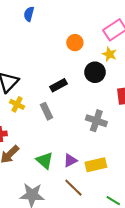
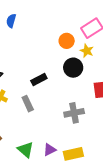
blue semicircle: (29, 14) -> (11, 21), moved
orange circle: (75, 43) -> (67, 41), moved
gray cross: (96, 121) -> (74, 113), turned -30

